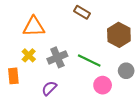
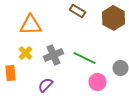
brown hexagon: (119, 35) -> (114, 18), moved

